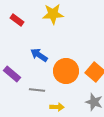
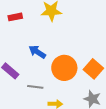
red rectangle: (17, 20) -> (15, 17), turned -48

